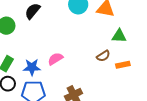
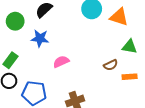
blue star: (32, 67) -> (40, 38), moved

